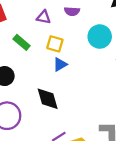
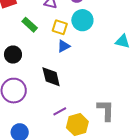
cyan circle: (100, 37) -> (82, 20), moved

